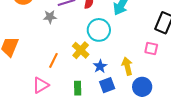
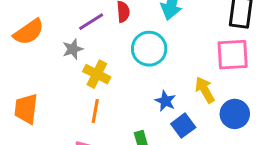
pink square: (151, 49) -> (233, 55), size x1.6
yellow cross: (81, 50) -> (97, 74), moved

